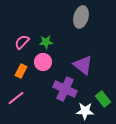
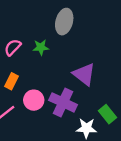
gray ellipse: (81, 17) -> (64, 22), moved
pink circle: (43, 62) -> (34, 100), moved

